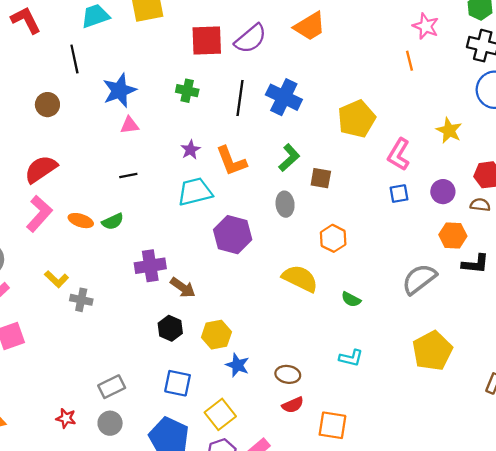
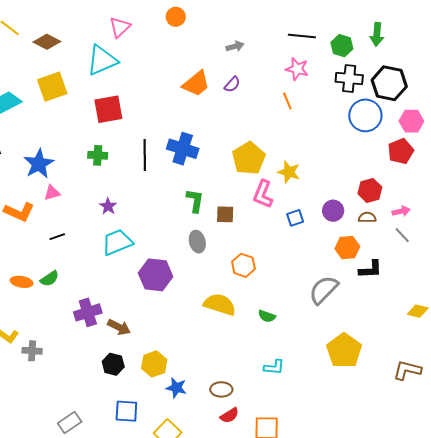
purple semicircle: (251, 39) -> (232, 84), moved, size x0.6
yellow star: (449, 130) -> (289, 172), moved
pink L-shape: (399, 154) -> (263, 194), moved
green L-shape: (289, 158) -> (195, 201), turned -30
orange L-shape: (231, 161) -> (19, 212), moved, turned -36

